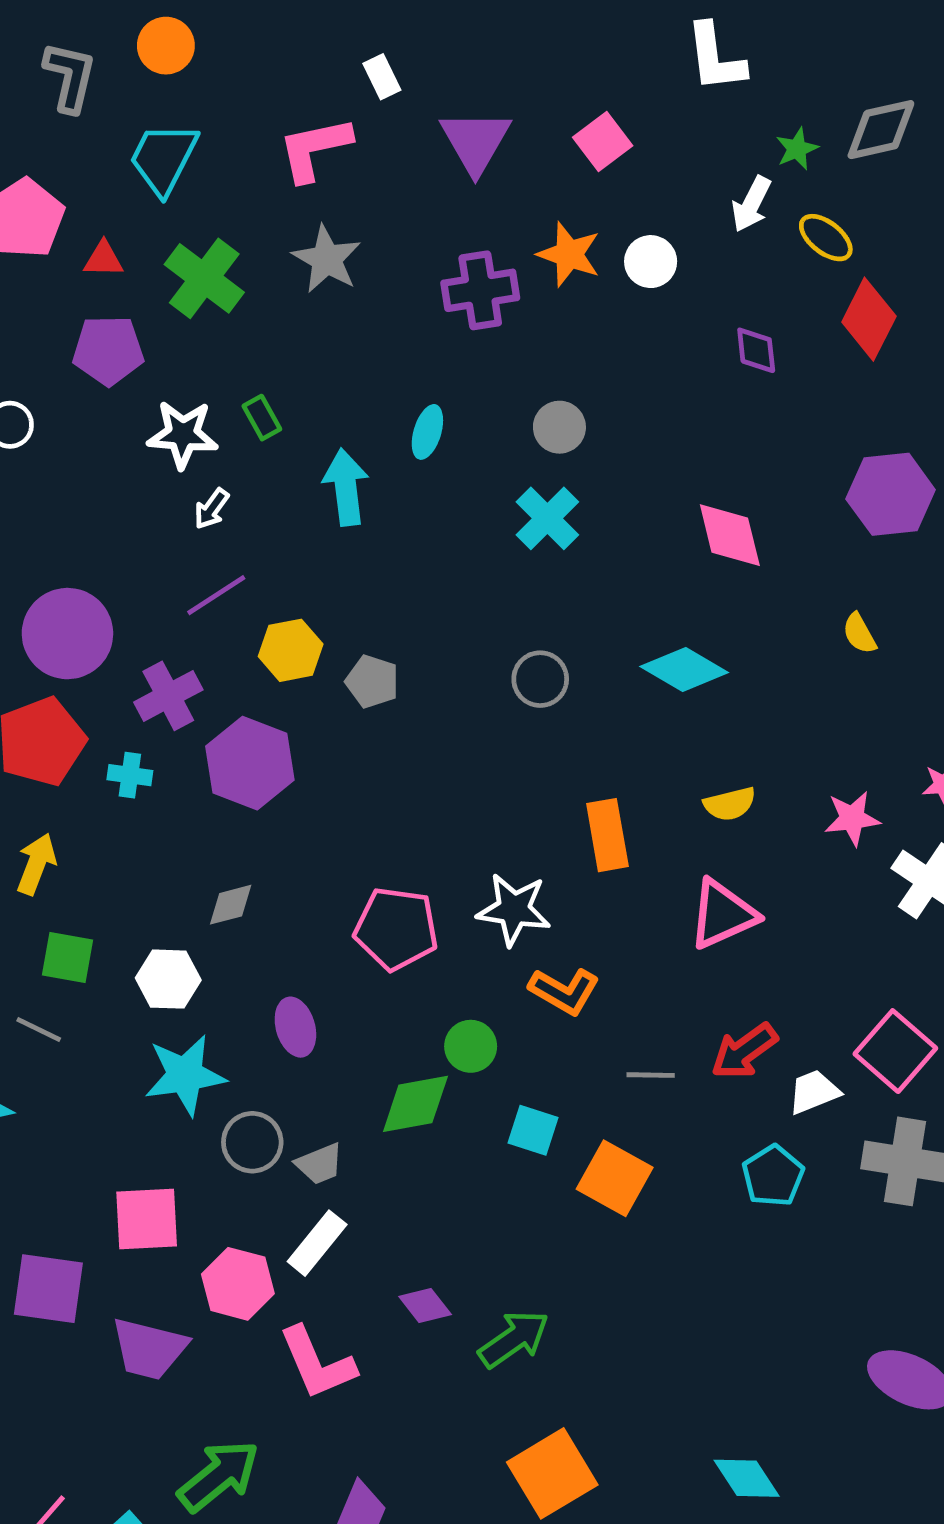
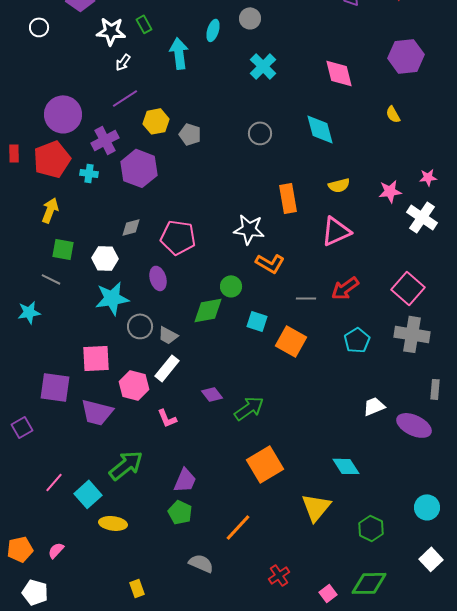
gray circle: (559, 427) -> (250, 18), moved
cyan diamond: (684, 670) -> (320, 129), turned 44
pink pentagon: (396, 929) -> (178, 237), moved
white trapezoid: (814, 1092) -> (374, 406), moved
gray trapezoid: (319, 1164) -> (168, 335), turned 50
pink L-shape: (317, 1363) -> (167, 418), size x0.6

